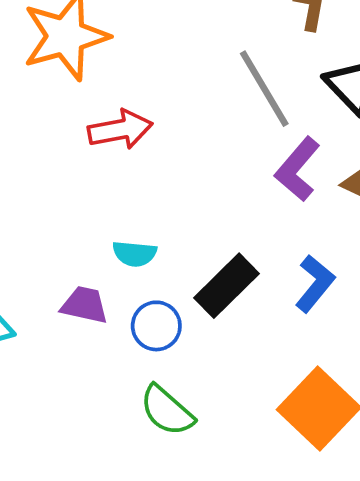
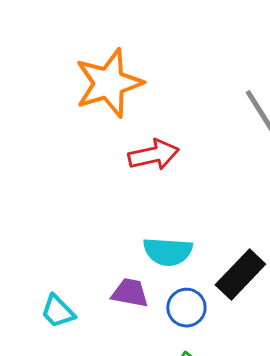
cyan semicircle: (135, 254) -> (168, 252), size x1.4

